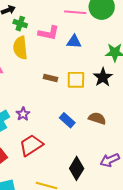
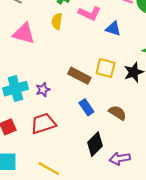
yellow semicircle: (20, 48) -> (57, 21), size x0.7
brown rectangle: (51, 78) -> (79, 76), moved, size x1.5
black diamond: (77, 168) -> (95, 144), moved

